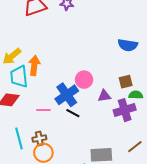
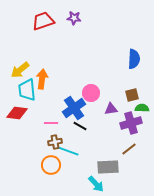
blue semicircle: (128, 45) -> (134, 59), turned -96
cyan line: (19, 139) -> (68, 151), moved, turned -55
brown cross: (39, 139) -> (55, 142), moved
brown line: (135, 147) -> (129, 149), moved

